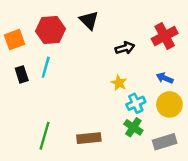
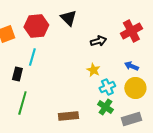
black rectangle: (22, 74) -> (17, 74), moved, turned 32
green line: (44, 136) -> (22, 103), moved

